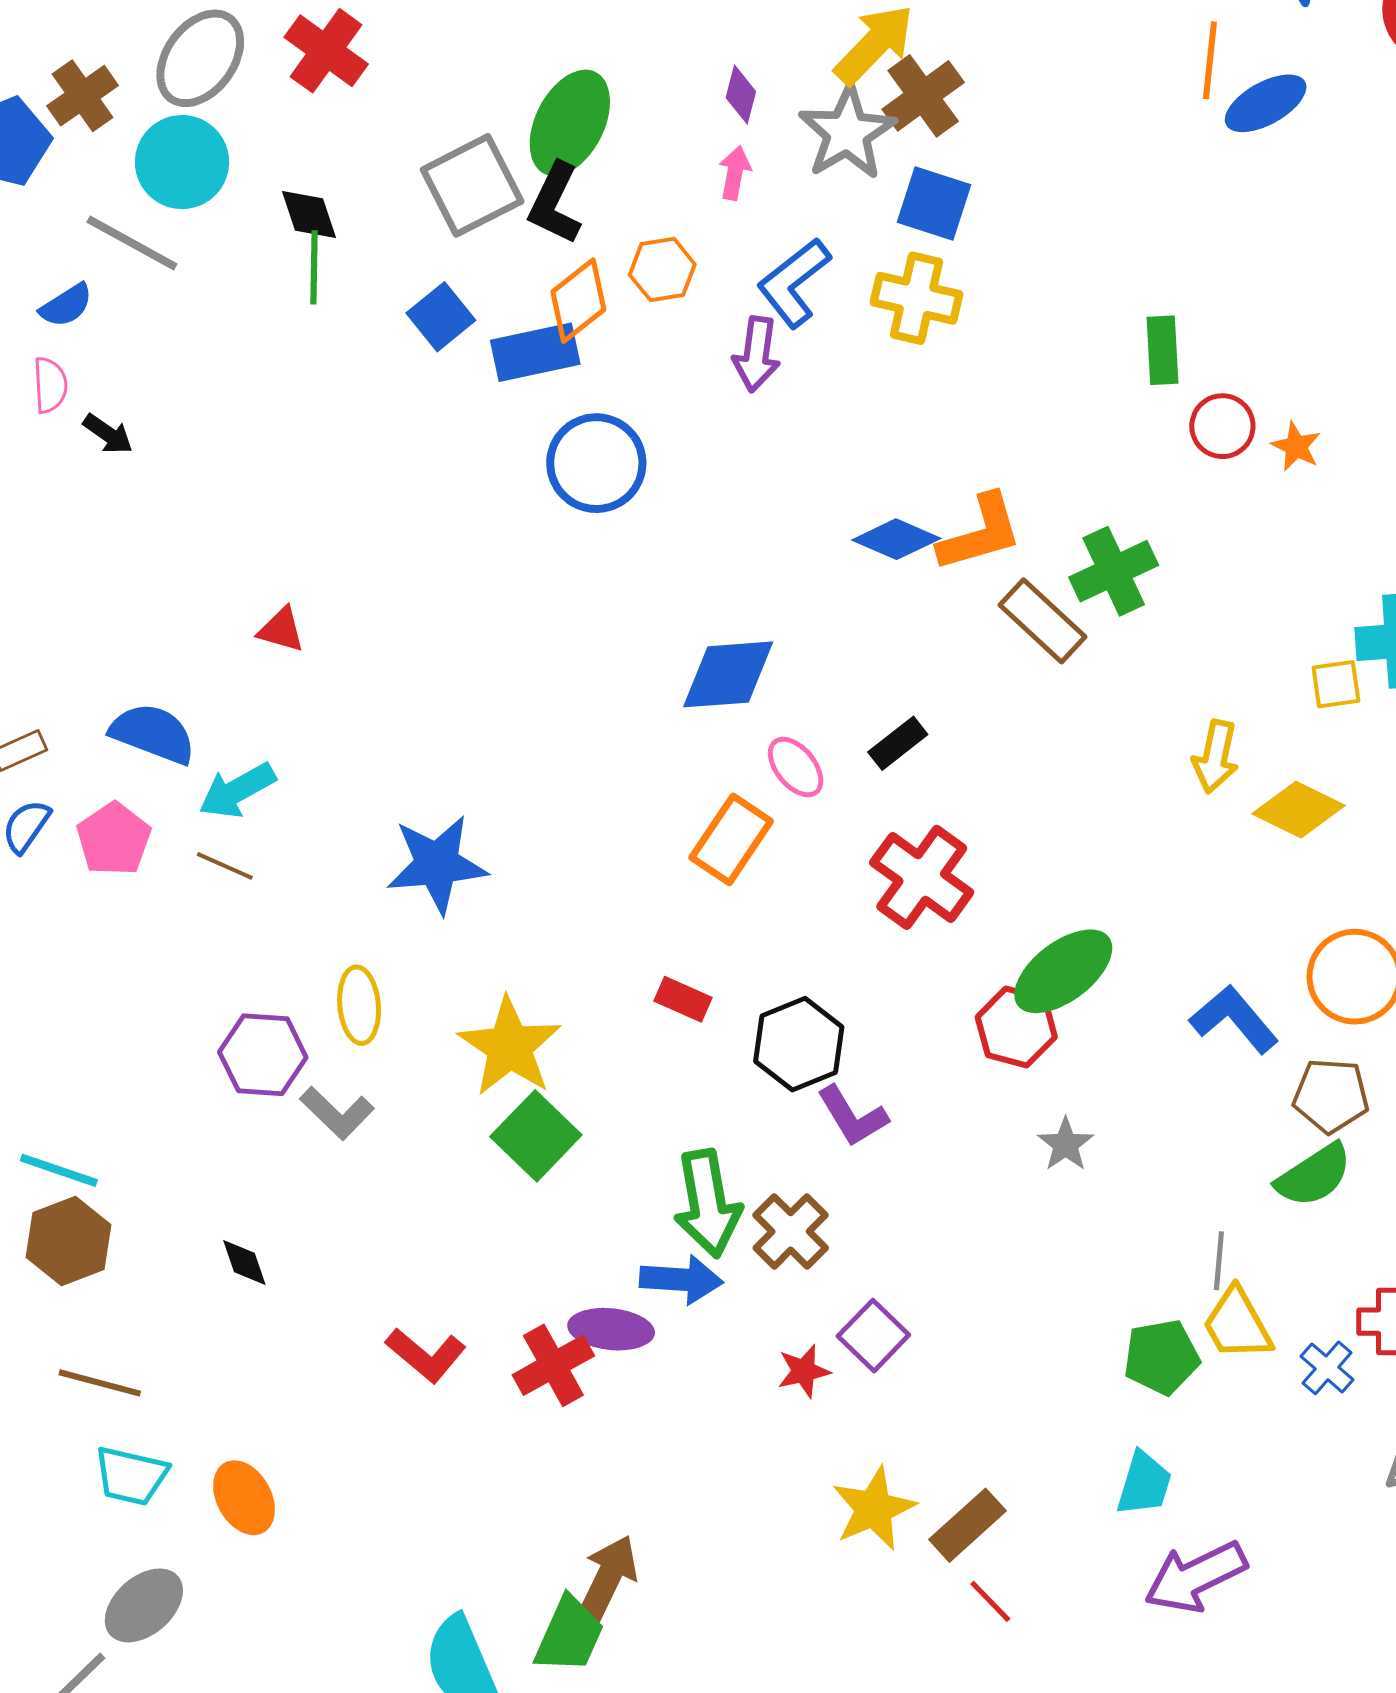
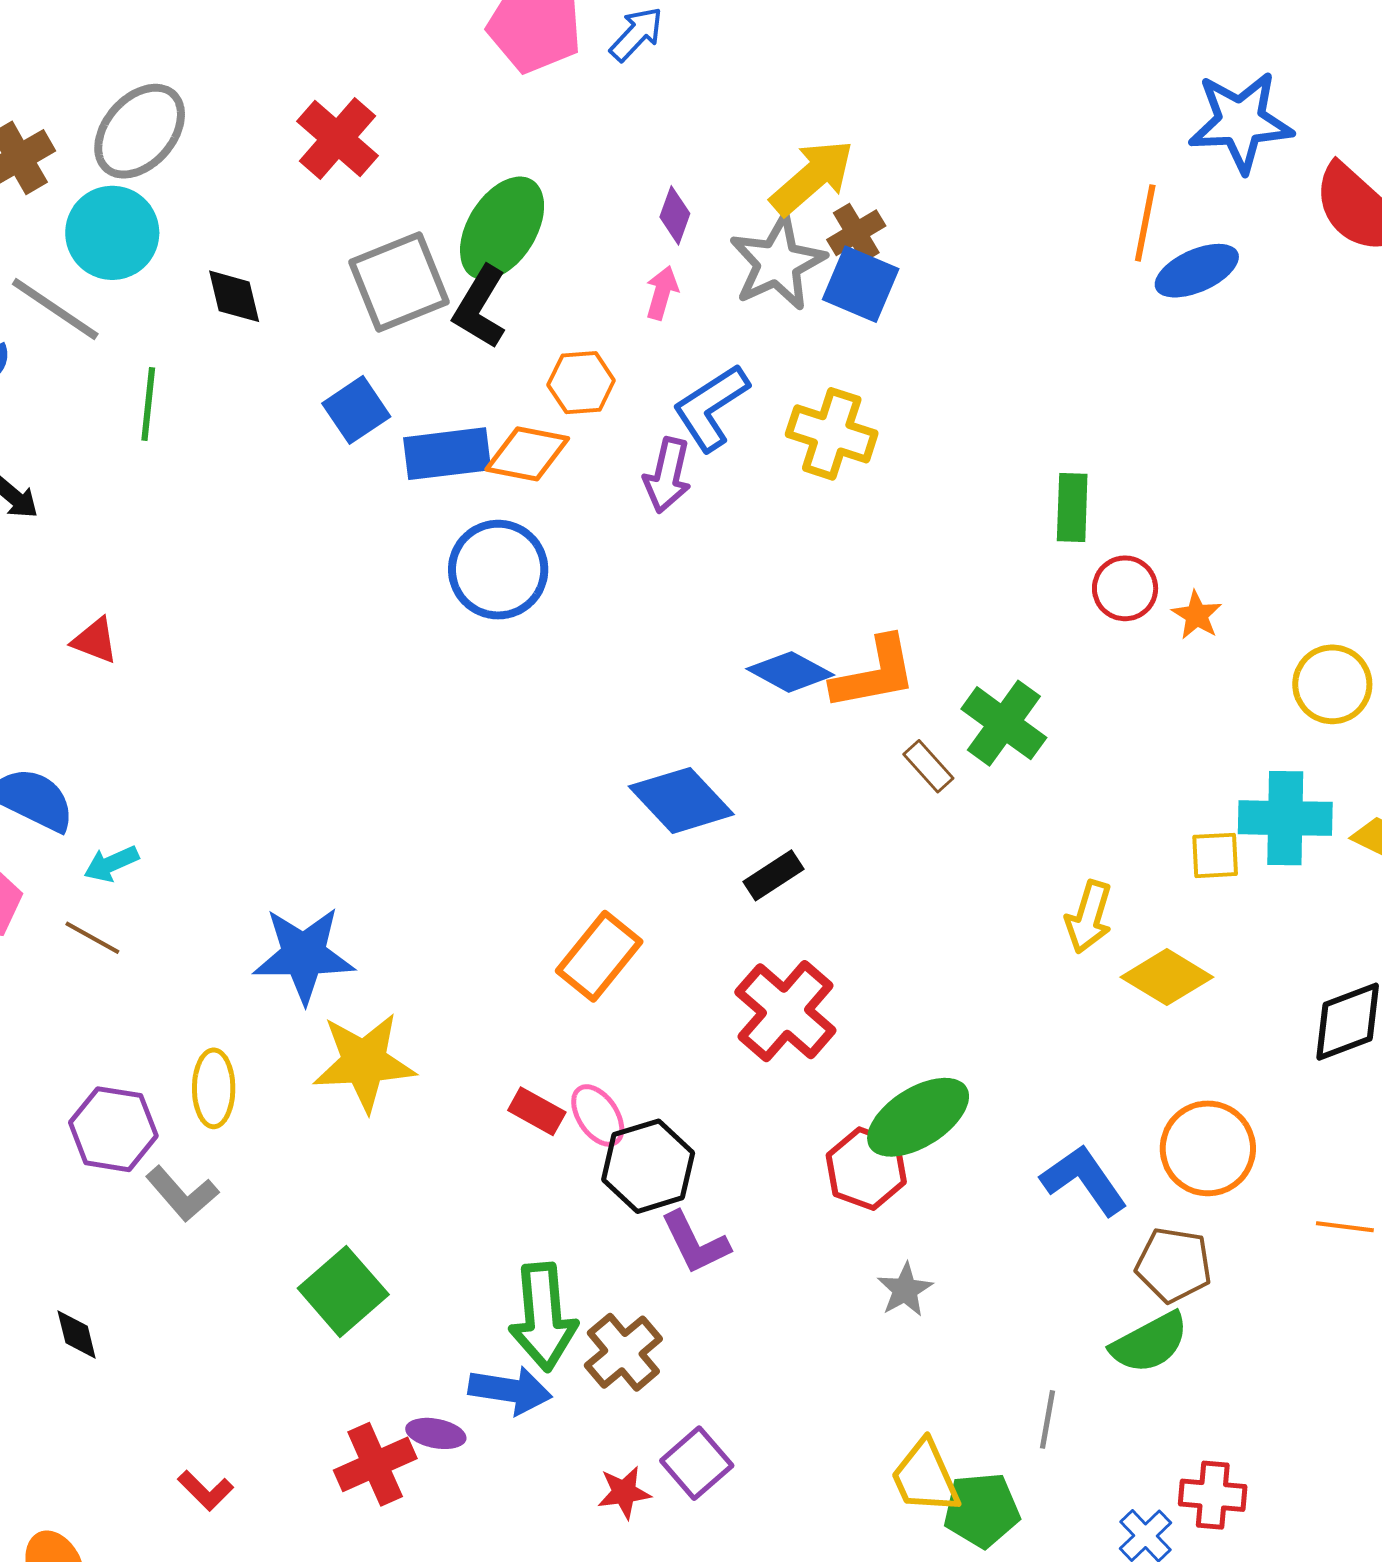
red cross: (326, 51) -> (337, 139), moved
brown cross: (923, 96) -> (856, 233), size x0.7
blue square: (934, 204) -> (861, 284), moved
green line: (314, 267) -> (148, 404), moved
orange diamond: (578, 301) -> (527, 454), moved, turned 44
green cross: (1114, 571) -> (1004, 723), turned -34
brown rectangle: (1042, 621) -> (928, 766), size x0.6
red triangle: (281, 630) -> (95, 641), moved
blue diamond: (728, 674) -> (681, 800), moved, turned 46
pink ellipse: (796, 767) -> (598, 1115), moved
cyan arrow: (237, 790) -> (111, 864), size x0.7
yellow star: (510, 1047) -> (364, 1062), moved, turned 30
green square: (536, 1136) -> (343, 1291), moved
yellow trapezoid: (1237, 1324) -> (925, 1477), moved
purple ellipse: (611, 1329) -> (436, 1433), size x0.7
red L-shape: (426, 1355) -> (206, 1490), moved, size x0.7

